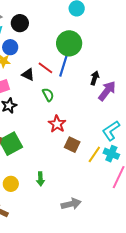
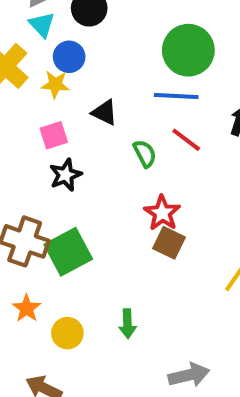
blue line: (63, 66) -> (176, 96), turned 75
red line: (45, 68) -> (186, 140), moved
brown square: (72, 145) -> (169, 243), moved

